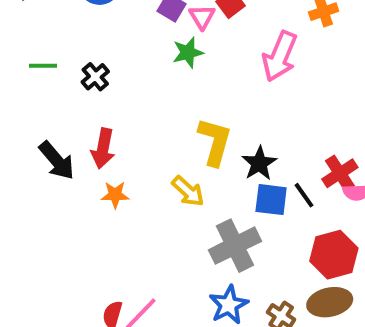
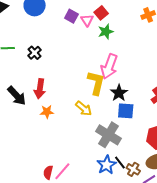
green star: (188, 53) -> (106, 32), moved
pink arrow: (280, 56) -> (109, 66), moved
black line: (304, 195) -> (120, 163), moved
gray cross: (235, 246) -> (108, 135), turned -30

